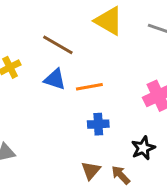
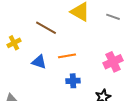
blue triangle: (55, 79) -> (39, 62), moved

